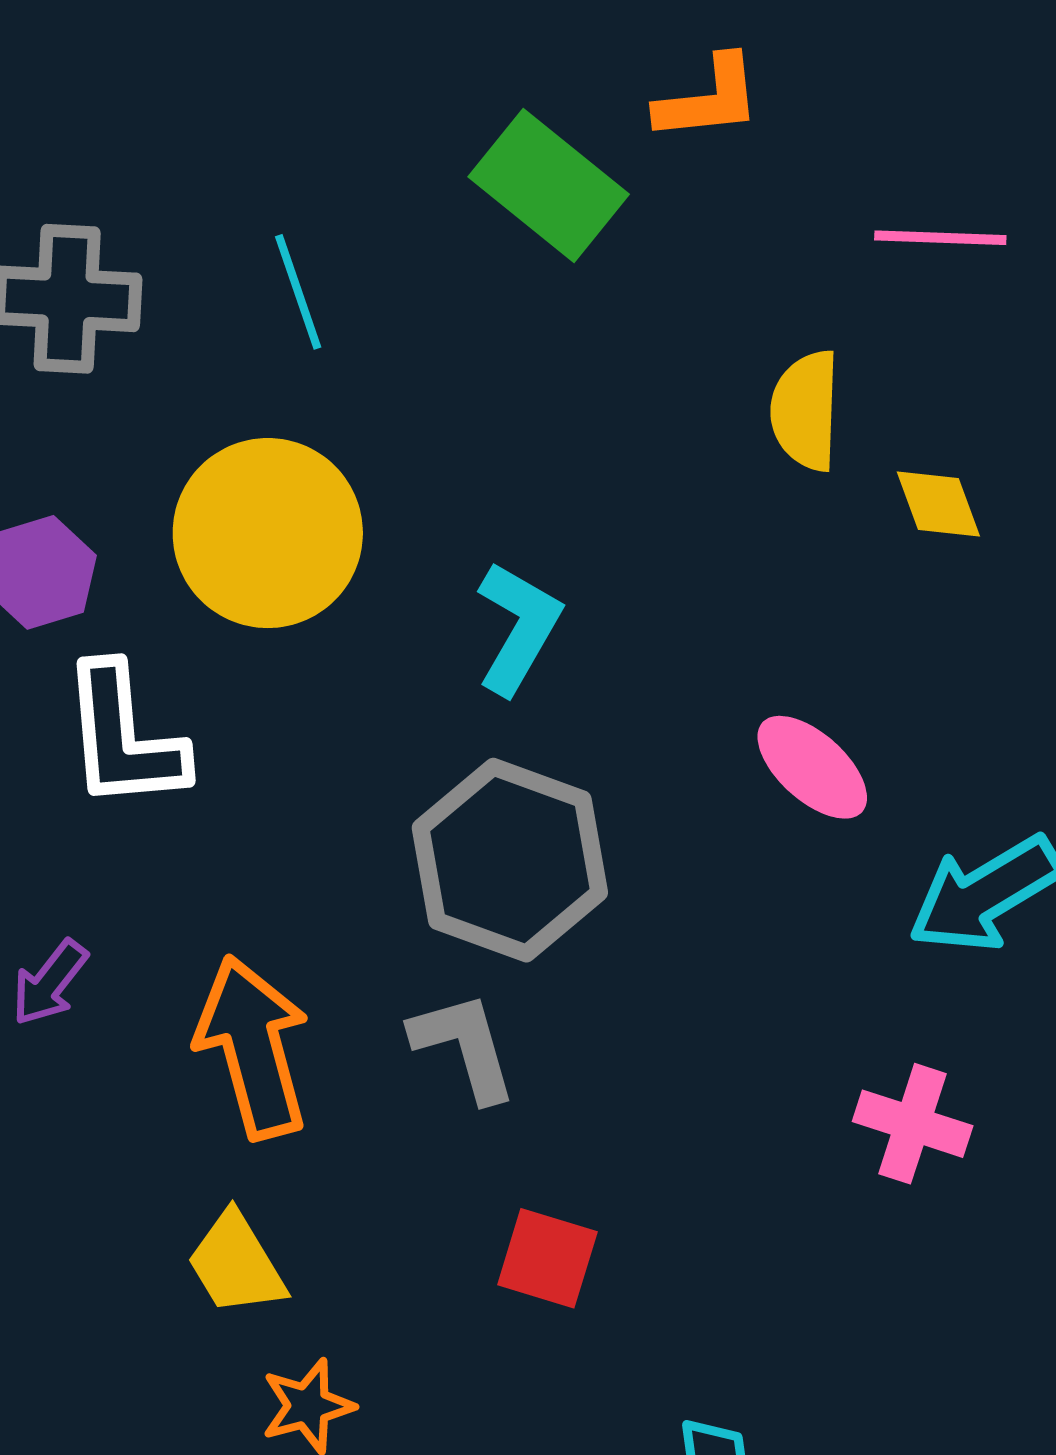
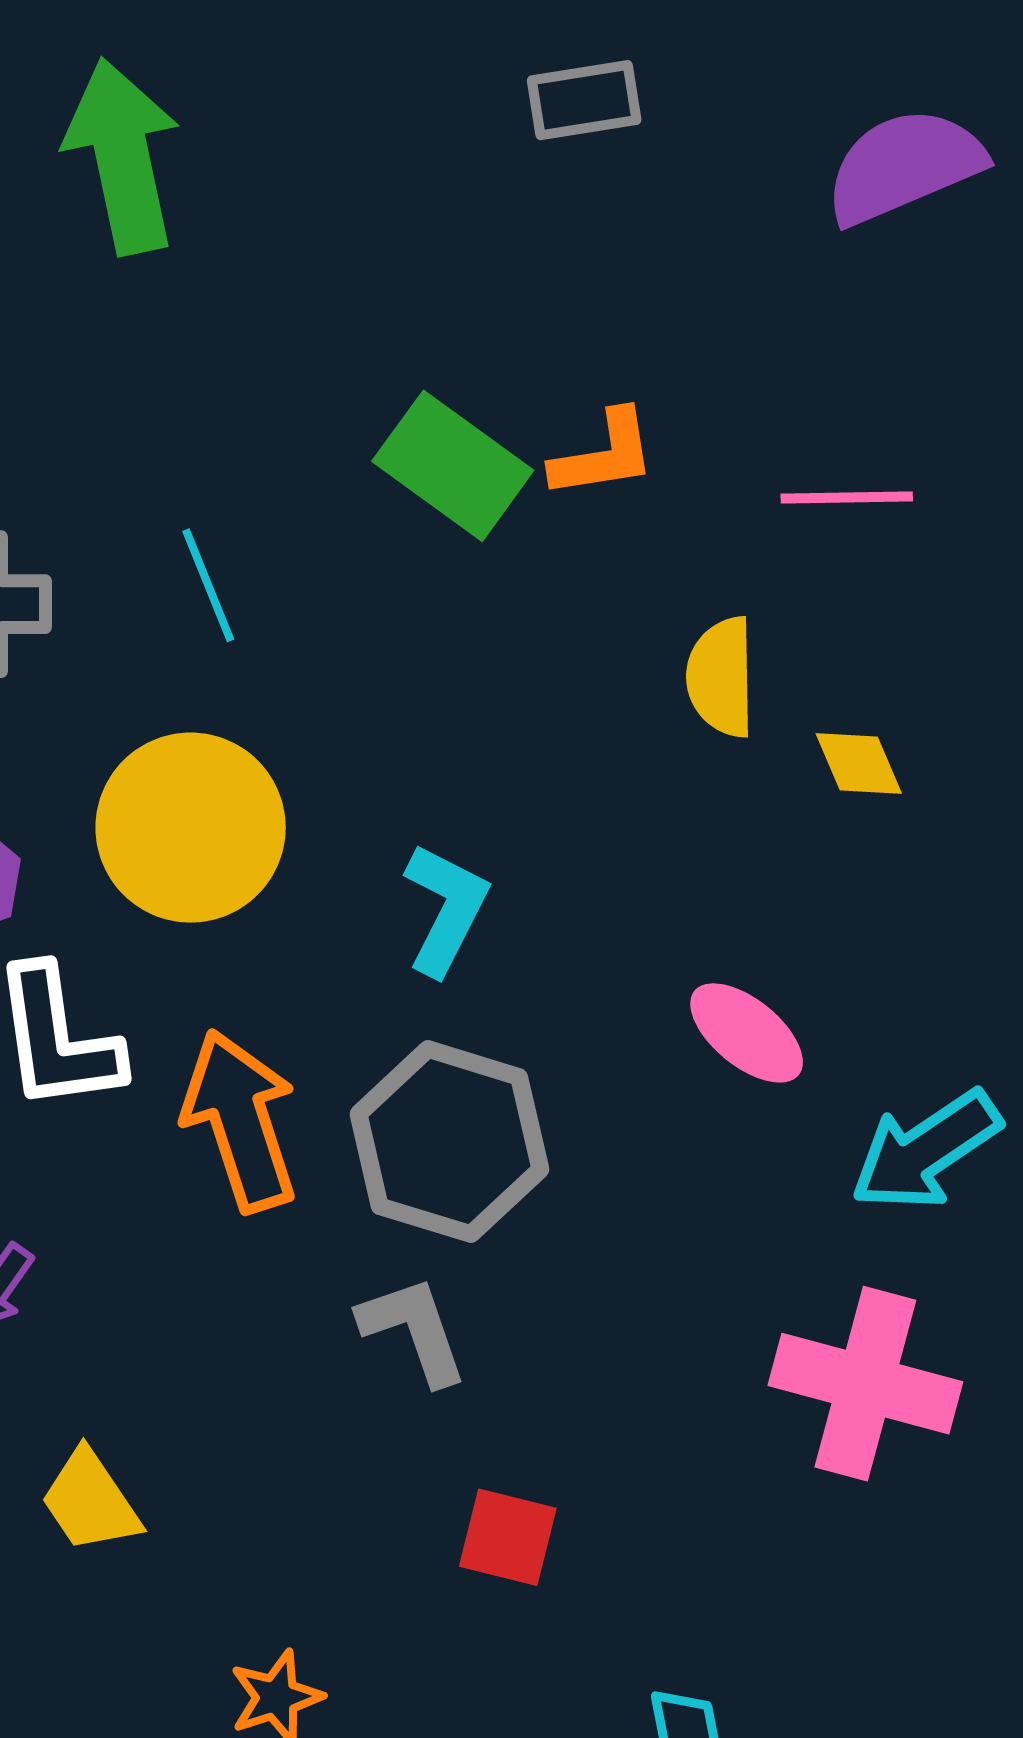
orange L-shape: (709, 99) -> (604, 455), moved
orange arrow: (253, 1047) -> (240, 1121), moved
pink cross: (913, 1124) -> (865, 1384), size x1.6
yellow trapezoid: (236, 1264) -> (90, 1501), moved

